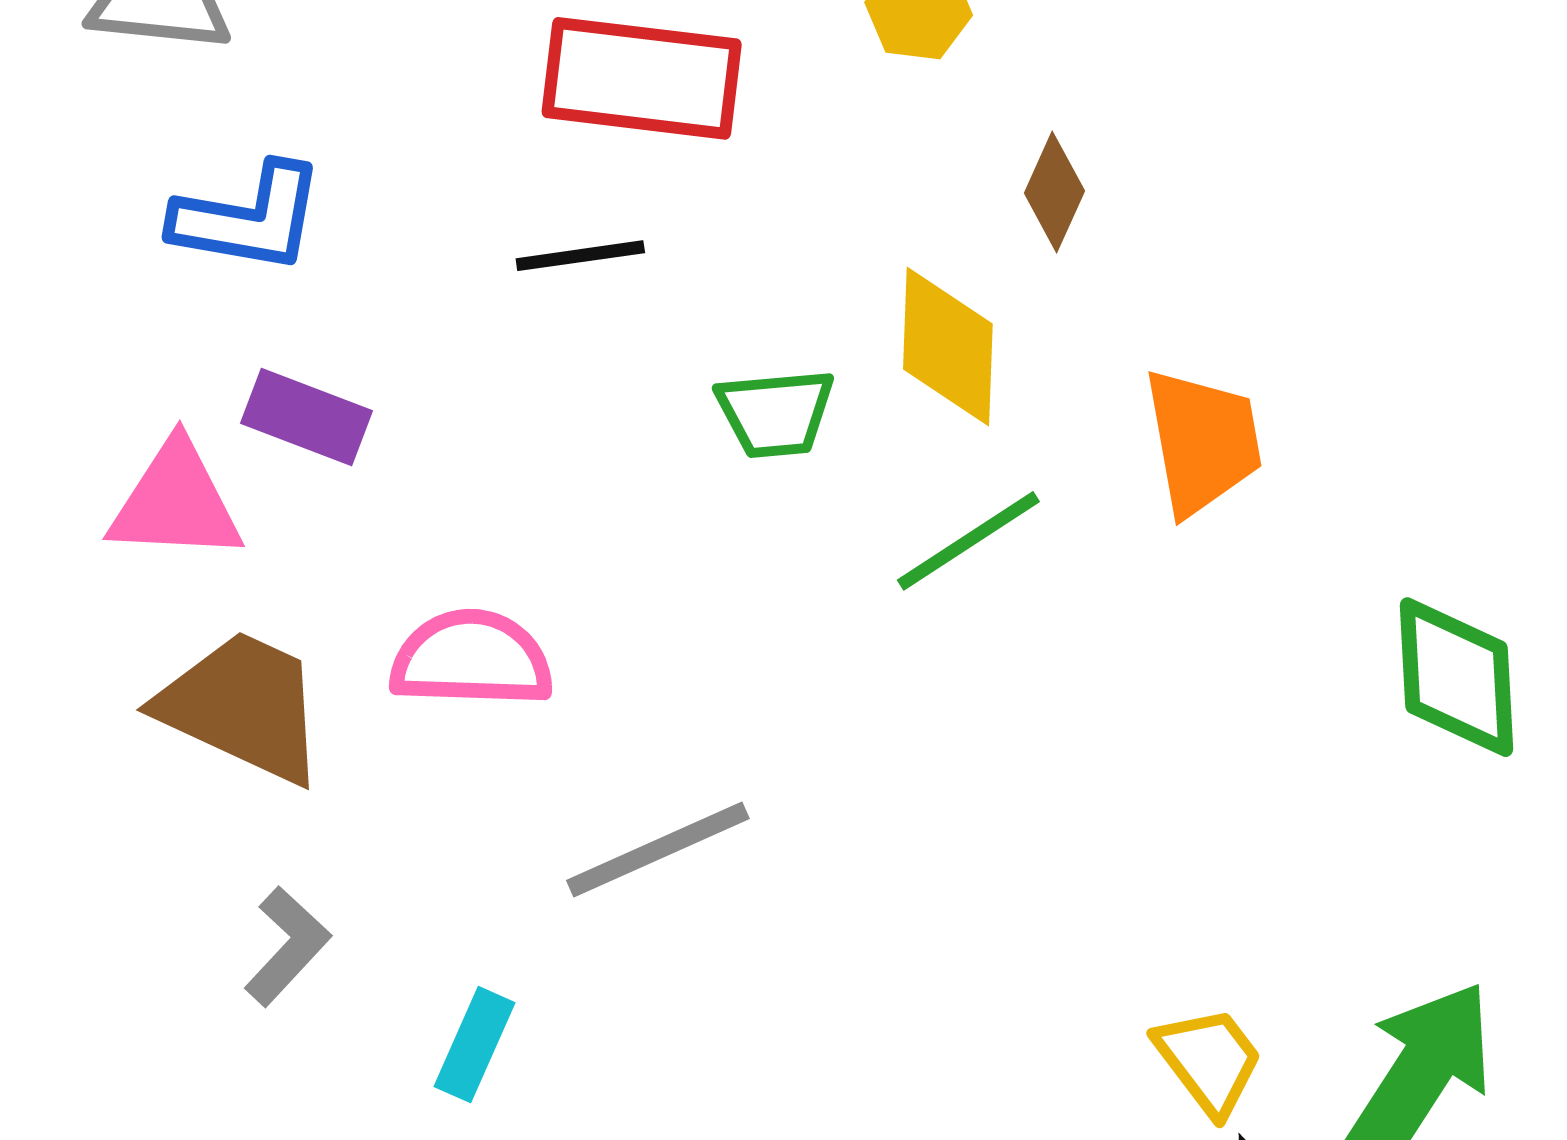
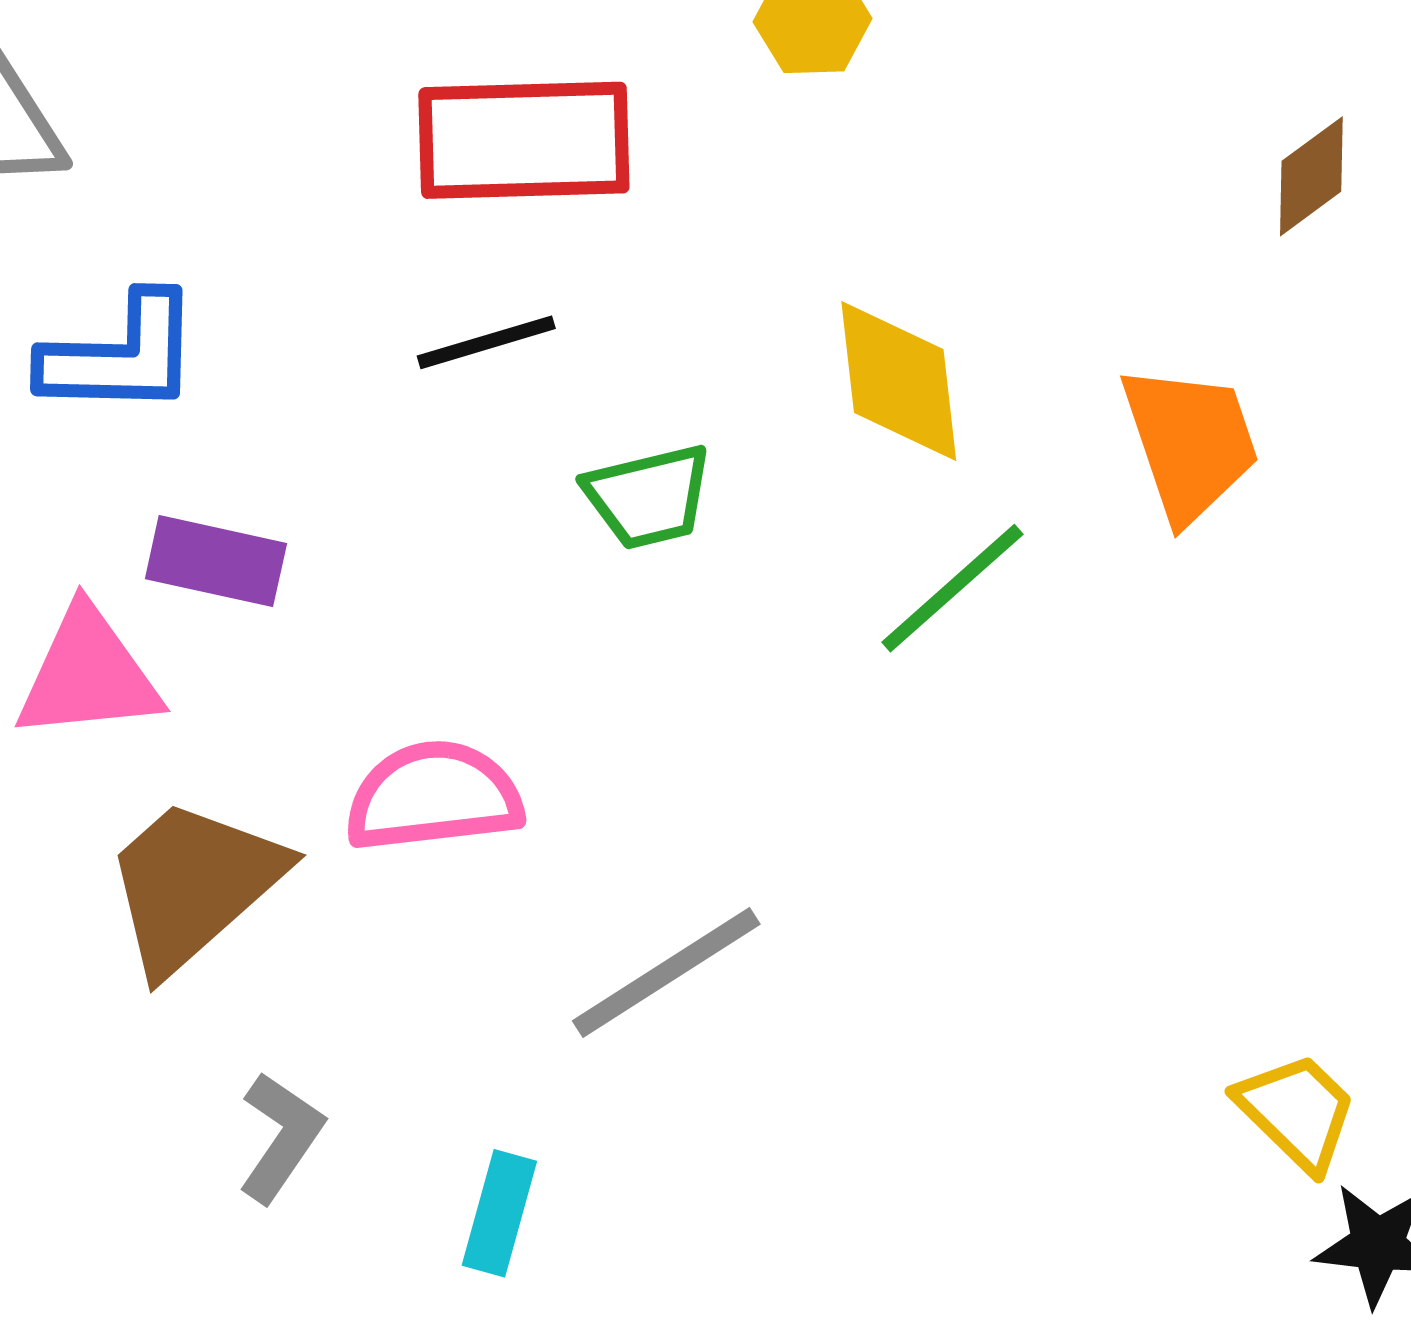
brown diamond: (1054, 192) -> (1311, 176), moved, turned 38
green trapezoid: (776, 413) -> (648, 497), moved
brown trapezoid: (243, 707) -> (194, 885), turned -58

